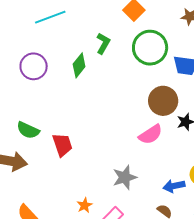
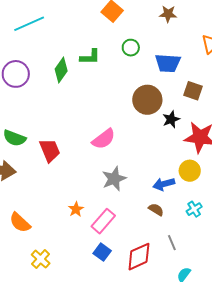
green L-shape: (103, 43) -> (90, 57), moved, turned 65
green circle: (150, 48) -> (131, 48), size x0.5
pink semicircle: (151, 134) -> (104, 139), moved

